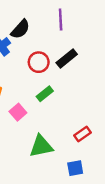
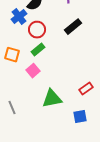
red circle: (39, 62) -> (37, 30), moved
green rectangle: (45, 94) -> (38, 50), moved

